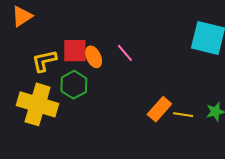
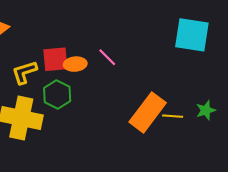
orange ellipse: (94, 57) -> (75, 64), turned -65
orange rectangle: (159, 109) -> (148, 112), size x1.5

